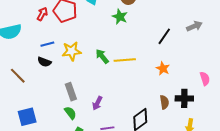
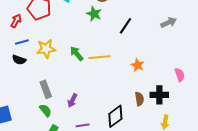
red arrow: (42, 14) -> (16, 21), moved
black line: (164, 36) -> (126, 26), moved

